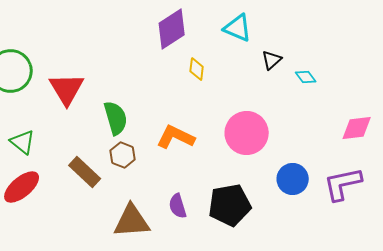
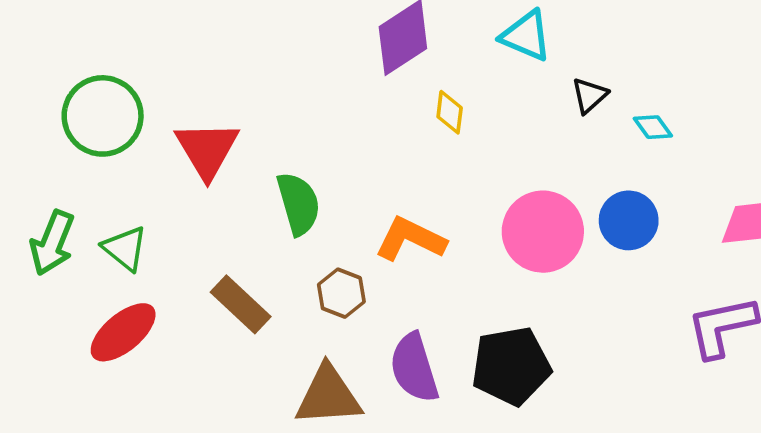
brown hexagon: (123, 155) -> (341, 293), moved
blue circle: (293, 179) -> (629, 220), moved
purple semicircle: (178, 206) -> (414, 368), size x1.5

